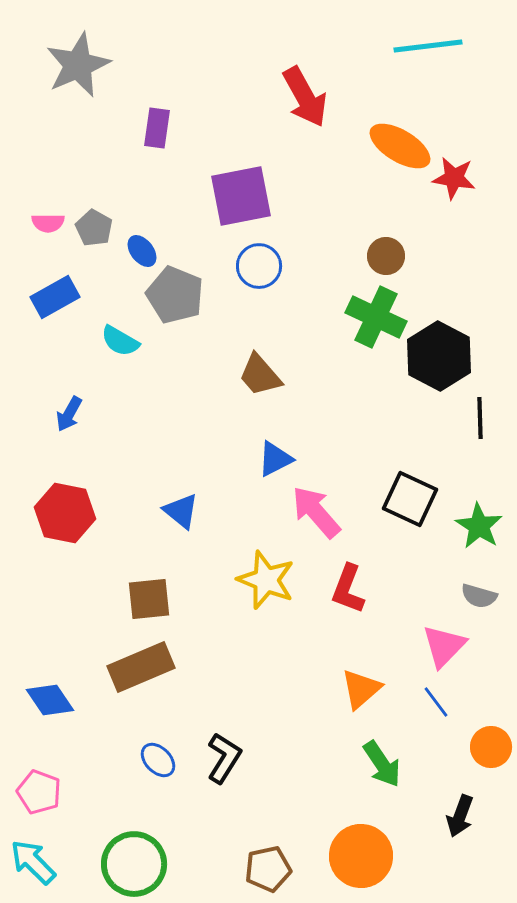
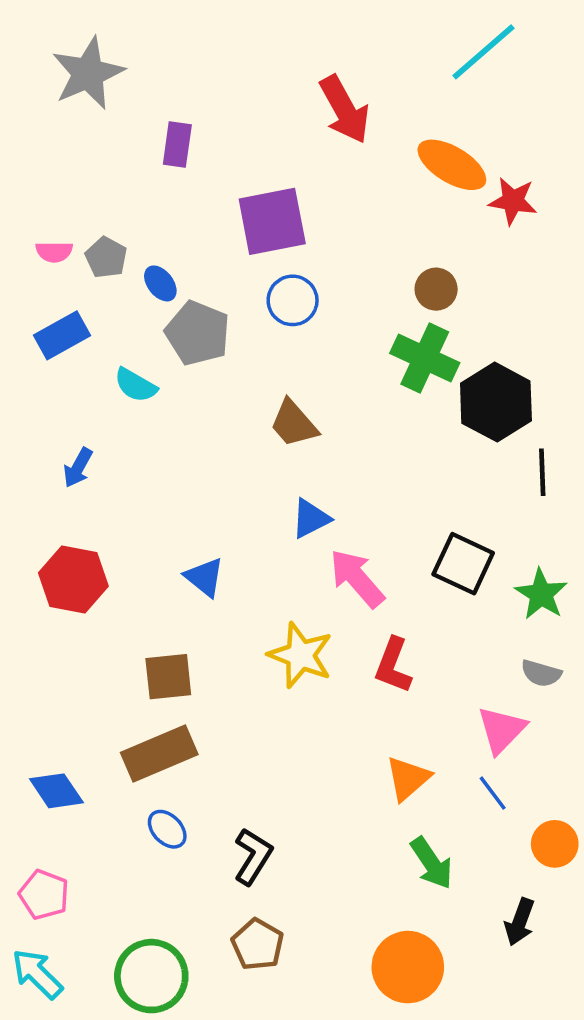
cyan line: (428, 46) -> (484, 52), turned -34
blue ellipse: (158, 760) -> (167, 829), moved
brown pentagon: (268, 869) -> (258, 944), moved, turned -30

